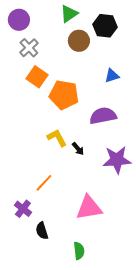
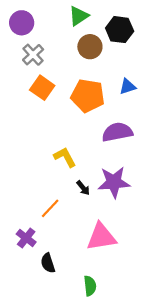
orange pentagon: (64, 95) -> (88, 96), moved
black arrow: (78, 149) -> (83, 188), moved
purple star: (117, 160) -> (114, 182), moved

